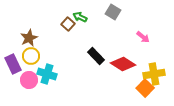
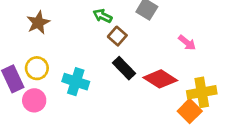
brown square: (68, 24) -> (117, 36), moved
brown star: (29, 38) -> (38, 23), moved
cyan cross: (47, 74) -> (76, 82), moved

